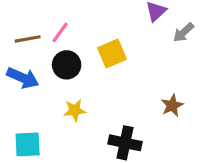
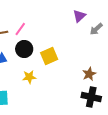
yellow square: (112, 54) -> (49, 56), moved
black cross: (125, 143) -> (91, 97), moved

